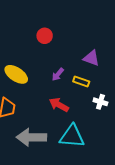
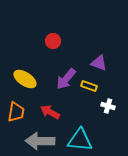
purple arrow: (58, 74) -> (66, 79), size x1.6
red arrow: (59, 105) -> (50, 112), moved

